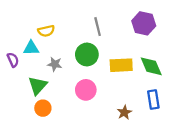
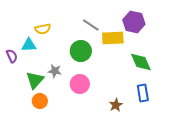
gray line: (98, 27) -> (91, 25), turned -42
gray star: (55, 64) -> (55, 71), moved
yellow rectangle: (121, 65) -> (113, 38), moved

